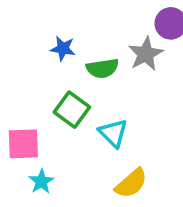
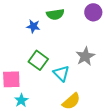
gray star: (146, 54) -> (85, 56), moved
green semicircle: (102, 68) -> (55, 14), moved

